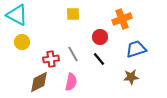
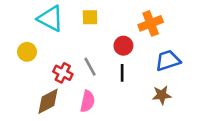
cyan triangle: (17, 15) -> (50, 18), moved
red cross: (51, 59) -> (63, 73), turned 35
black line: (99, 59) -> (122, 73), turned 40

